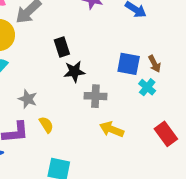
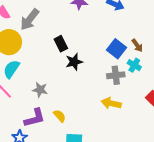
blue square: (129, 64) -> (116, 49), turned 36
gray cross: (95, 96) -> (116, 75), moved
yellow semicircle: (46, 125) -> (60, 116), moved

